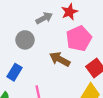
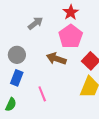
red star: (69, 12) -> (71, 12), moved
gray circle: (25, 40) -> (17, 55), moved

